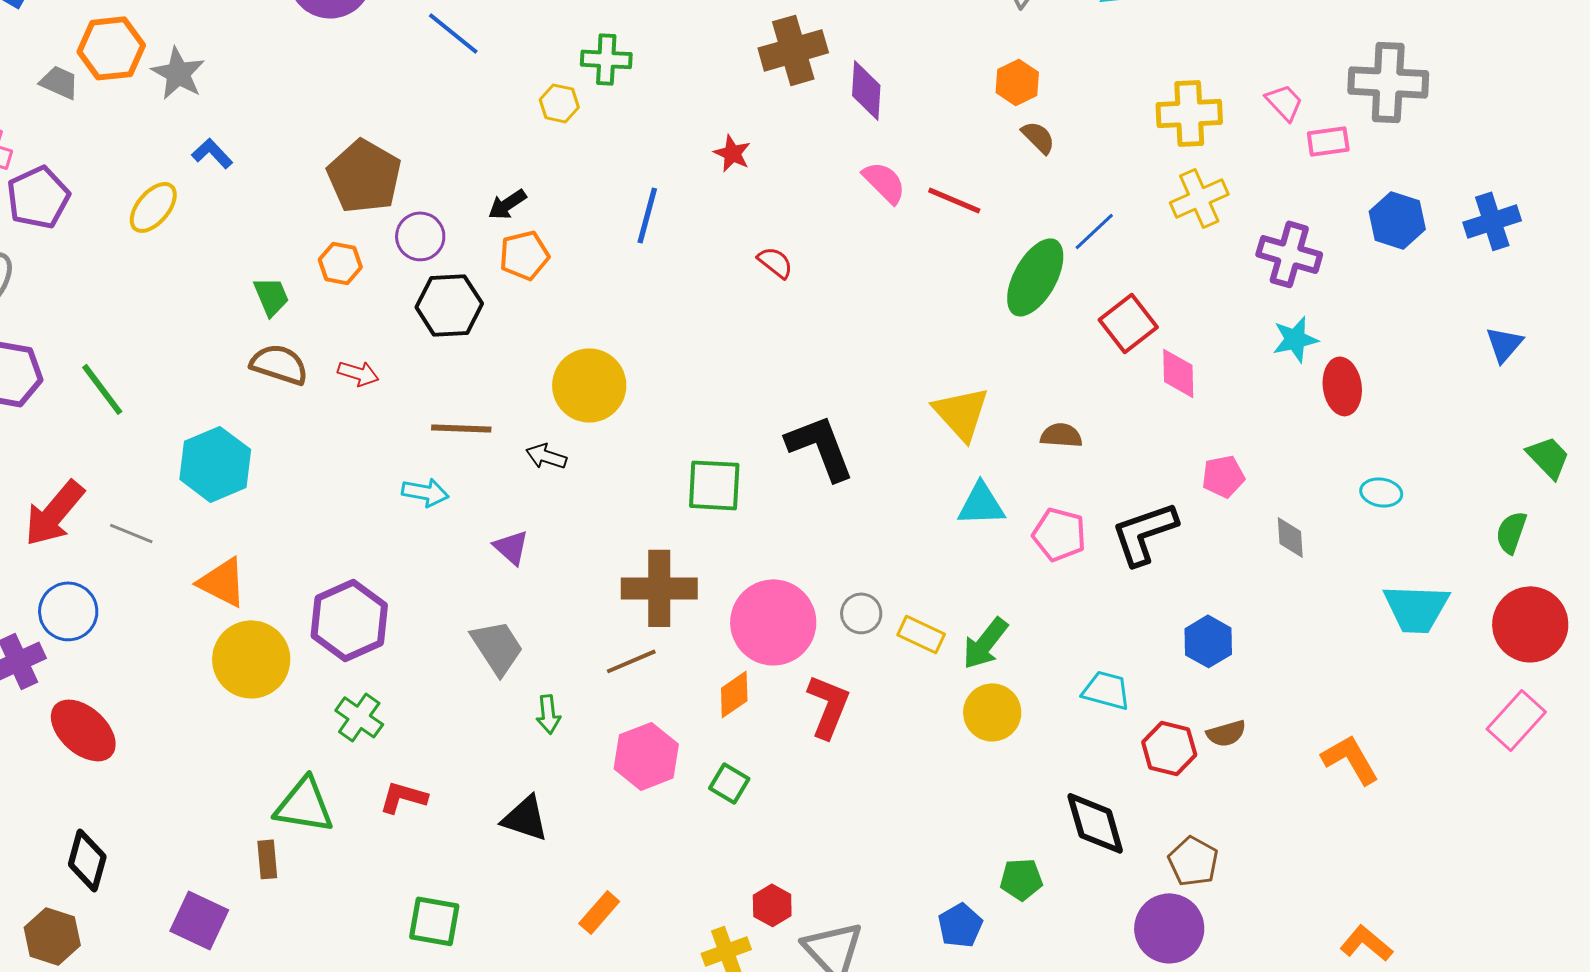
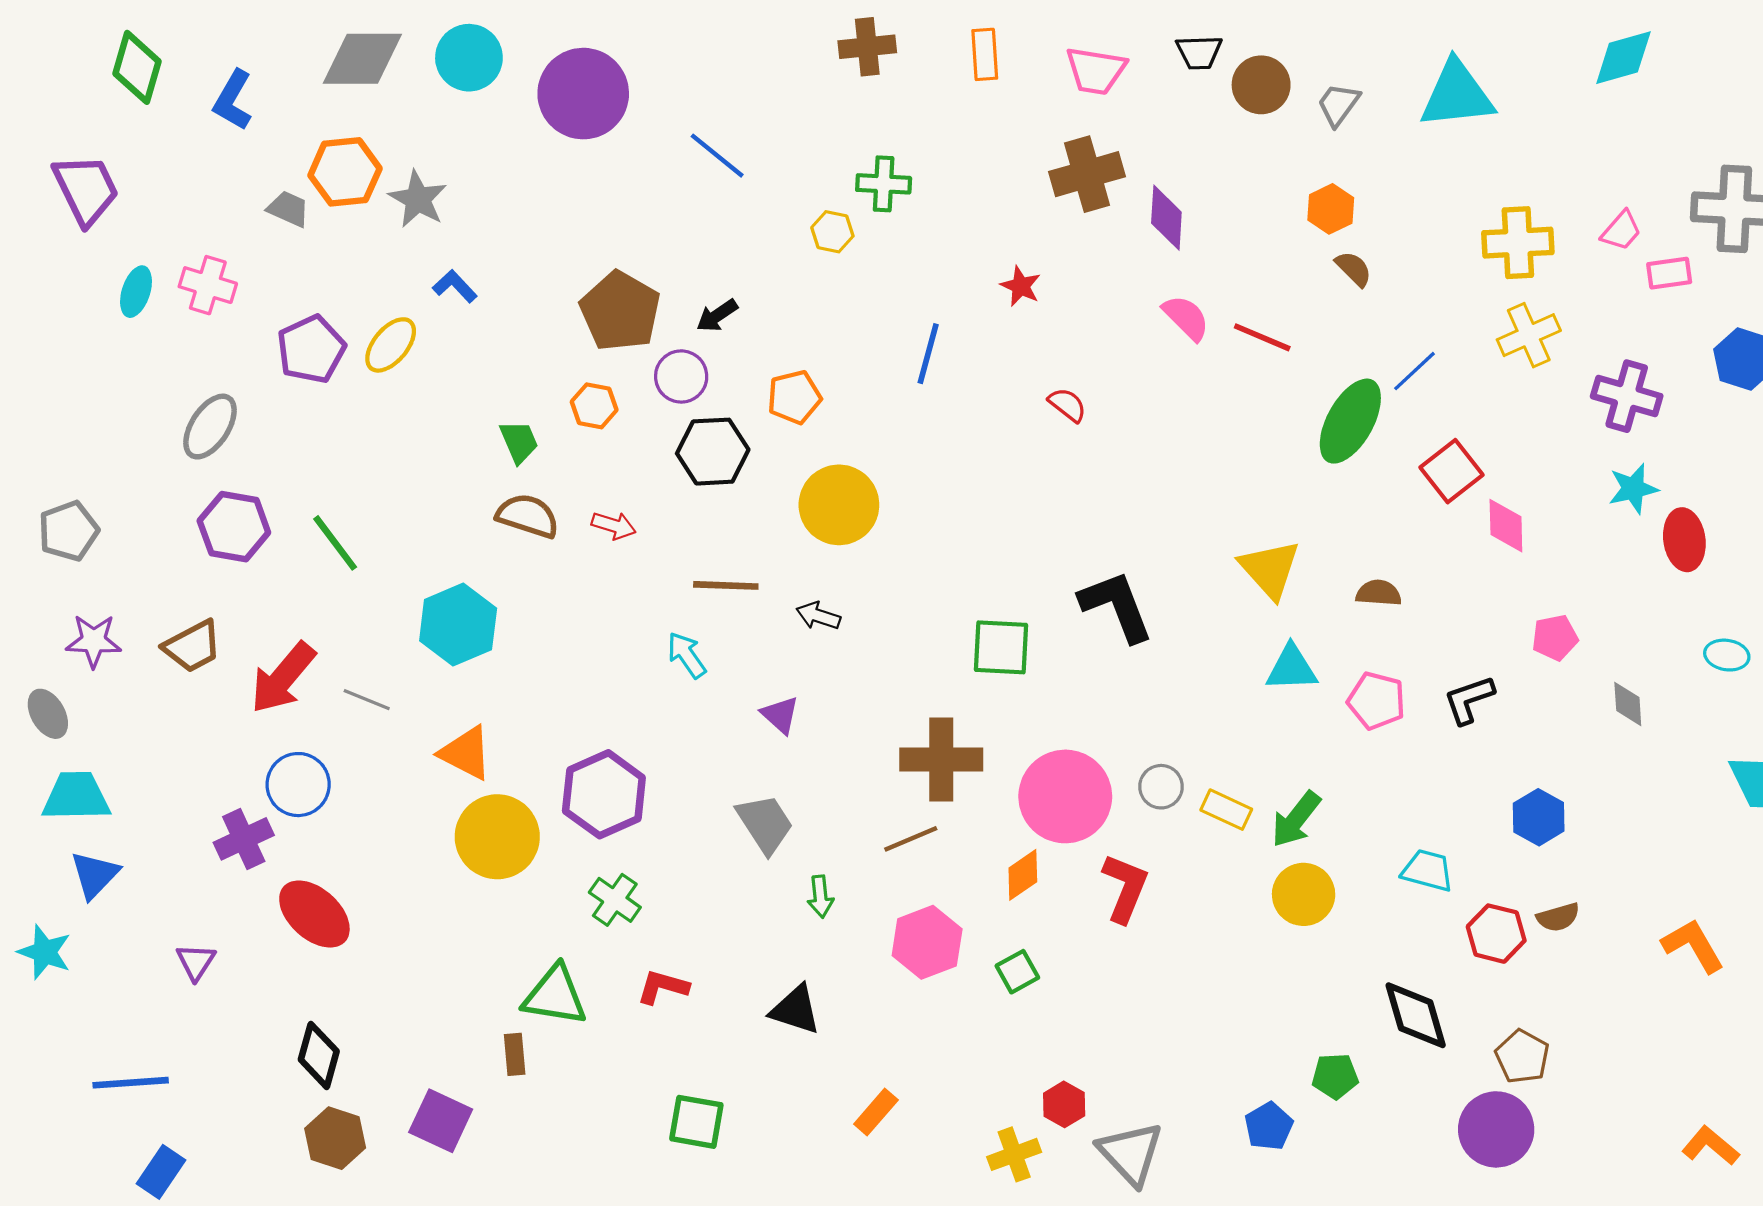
pink trapezoid: (1284, 102) -> (1621, 231), turned 84
purple pentagon: (38, 197) -> (311, 349), moved
black arrow: (507, 204) -> (717, 316), moved
yellow circle: (589, 385) -> (839, 505), moved
cyan arrow: (425, 492) -> (687, 655), turned -135
black L-shape: (1144, 533) -> (1469, 700), size x0.7
green square: (729, 783) -> (1017, 972), turned 30
brown hexagon: (52, 936) -> (335, 1138), moved

